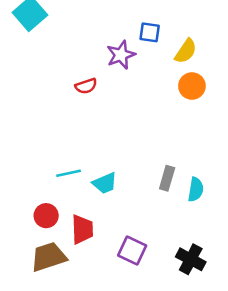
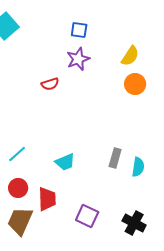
blue square: (150, 32) -> (79, 30), moved
cyan line: (69, 173) -> (17, 154), moved, turned -30
brown trapezoid: (49, 257) -> (20, 221), turned -48

